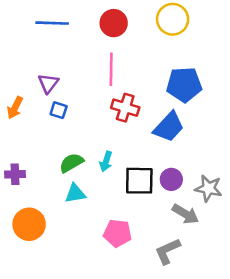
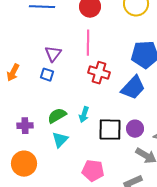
purple triangle: (48, 83) -> (53, 54), moved
purple cross: (15, 174) -> (25, 126), moved
cyan triangle: (75, 194) -> (60, 140), turned -36

